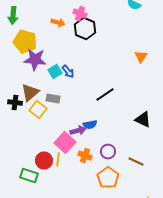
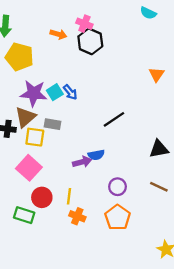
purple star: (35, 60) -> (34, 93), moved
yellow square: (38, 110) -> (35, 137), turned -30
black triangle: (143, 120) -> (159, 149), turned -36
pink square: (65, 143) -> (29, 168), moved
orange cross: (85, 156) -> (77, 216), moved
yellow line: (58, 160) -> (69, 196), moved
brown line: (136, 162) -> (159, 187), moved

